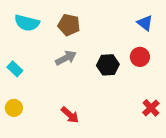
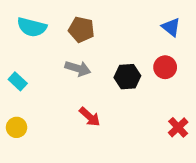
gray arrow: (66, 58) -> (78, 68), turned 45
red arrow: (70, 115) -> (90, 117), moved

